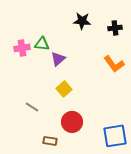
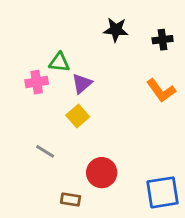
pink cross: (22, 48) -> (37, 82), moved
yellow square: (64, 89) -> (78, 116), moved

